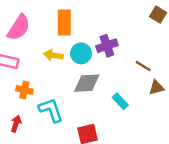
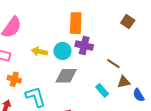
orange rectangle: (64, 22) -> (76, 23), moved
purple cross: (107, 46) -> (84, 46), turned 30
cyan rectangle: (120, 101) -> (102, 90), moved

